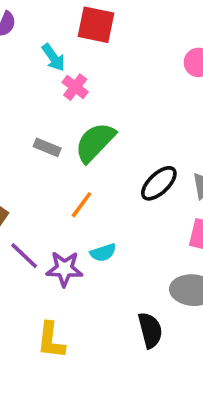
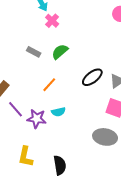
green semicircle: (95, 142) -> (60, 52), size x0.7
black semicircle: (150, 330) -> (60, 165), moved

